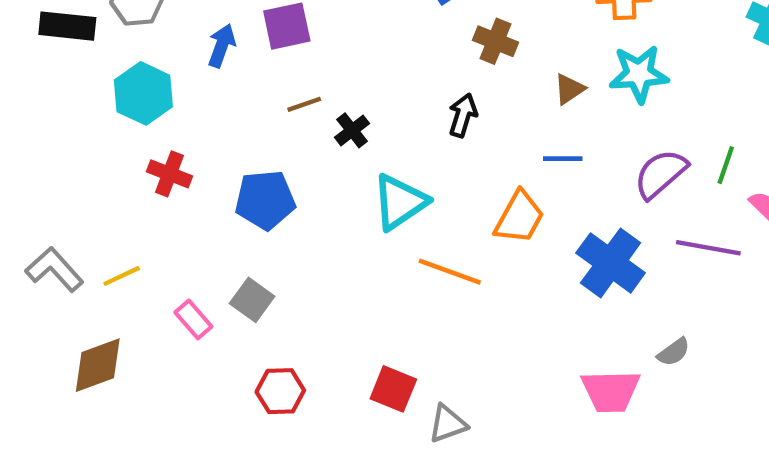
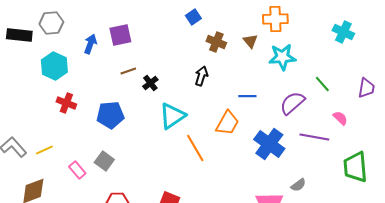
brown triangle: (569, 89) -> (250, 41), moved, turned -35
green line: (726, 165) -> (322, 84), moved, turned -60
orange line: (450, 272) -> (195, 148), turned 40

